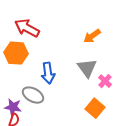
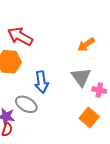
pink cross: (105, 81) -> (99, 90), turned -32

